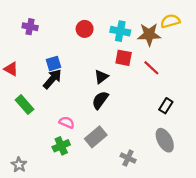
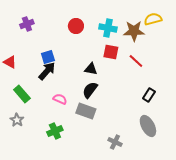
purple cross: (30, 27) -> (27, 24), turned -32
black triangle: (101, 77) -> (91, 69), turned 48
pink semicircle: (67, 122) -> (60, 99), moved
gray rectangle: (96, 137) -> (86, 111), moved, turned 60
gray star: (19, 165) -> (17, 120), moved

